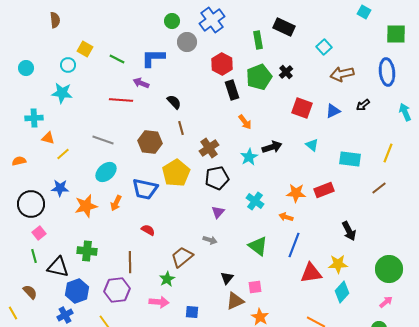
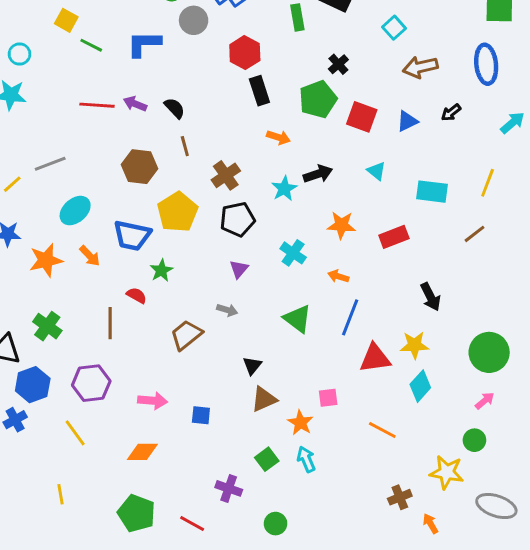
yellow square: (85, 49) -> (66, 20), moved
green pentagon: (259, 77) -> (318, 99), moved
purple arrow: (141, 83) -> (135, 104), moved
cyan arrow: (405, 112) -> (512, 123), turned 72
orange arrow: (245, 122) -> (278, 137), turned -35
gray line: (103, 140) -> (50, 164), moved, turned -40
orange star: (296, 193) -> (341, 225), moved
orange arrow: (116, 203) -> (90, 256), turned -70
green cross: (87, 251) -> (47, 326), turned 30
brown line: (130, 262) -> (110, 323), moved
green star: (167, 279) -> (161, 270), moved
pink square: (255, 287) -> (328, 398), moved

